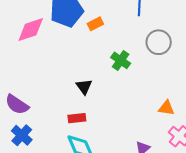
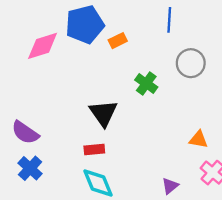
black triangle: (84, 87) -> (103, 113), size x1.5

